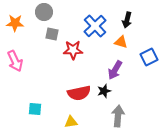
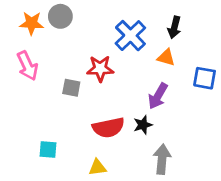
orange star: (15, 23) -> (32, 23), moved
gray square: (52, 34) -> (71, 88), moved
blue square: (149, 57) -> (205, 78), turned 36
pink arrow: (15, 61) -> (27, 66), moved

